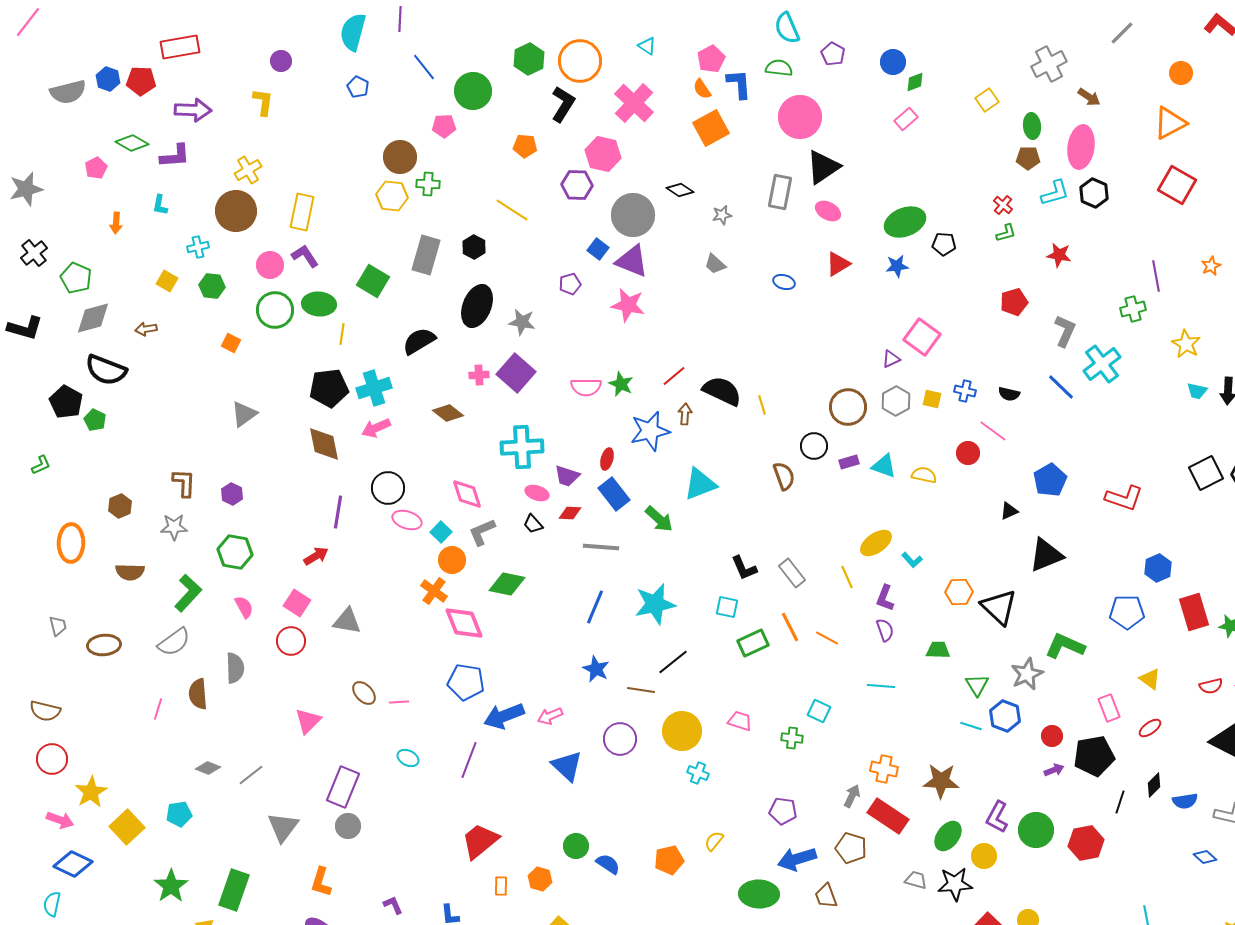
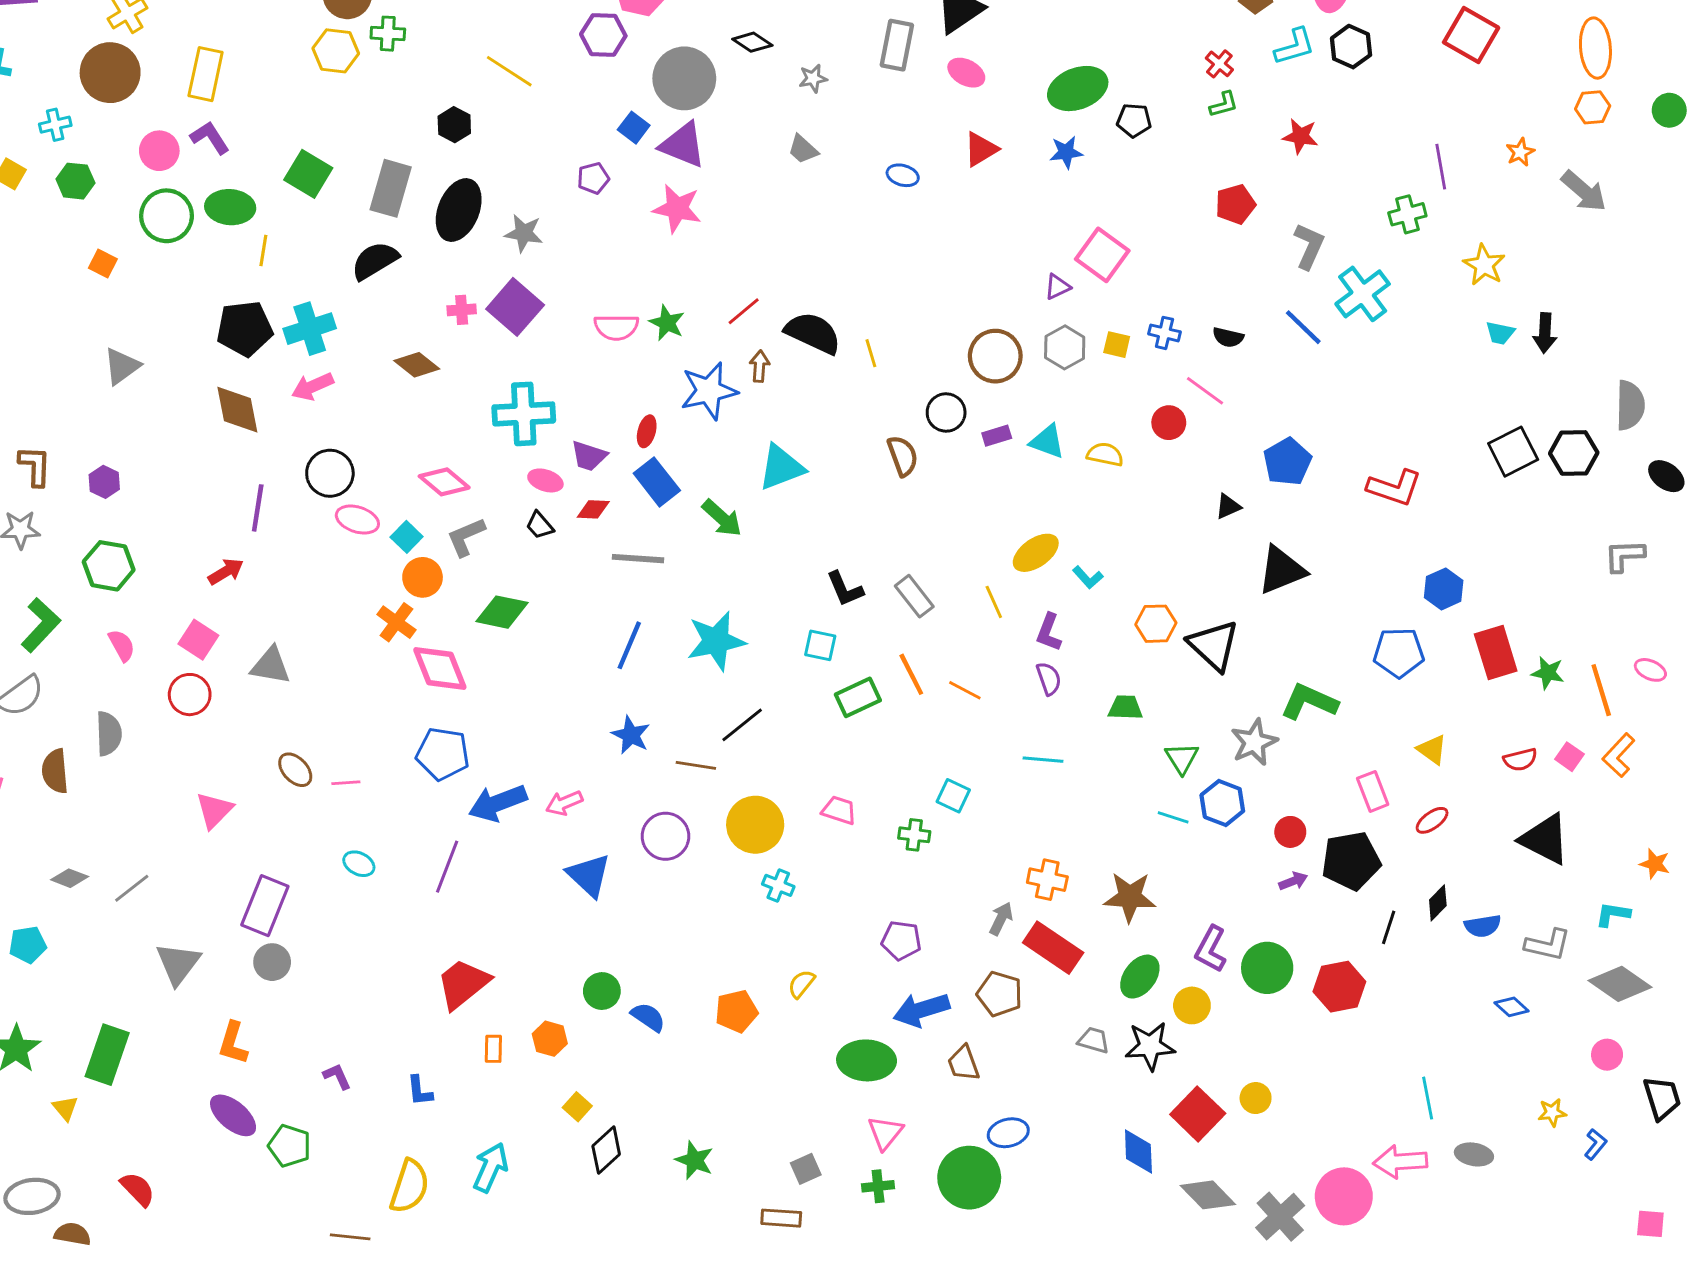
gray rectangle: (426, 255) -> (391, 188), moved
pink diamond: (467, 494) -> (444, 482), turned -32

